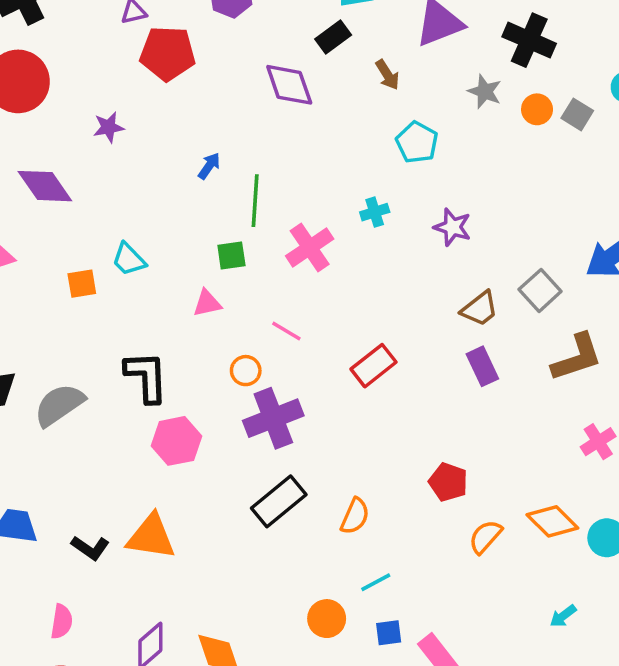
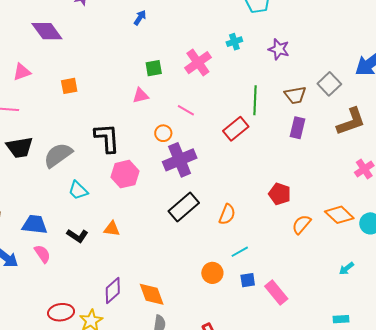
green line: (255, 201) -> (255, 100), moved
cyan trapezoid: (129, 259) -> (78, 190), moved
brown trapezoid: (480, 309) -> (295, 95), turned 30
purple rectangle: (482, 366) -> (298, 128), turned 40
orange triangle: (151, 537) -> (112, 229), size x0.6
pink semicircle: (62, 622) -> (42, 254), moved, turned -42

